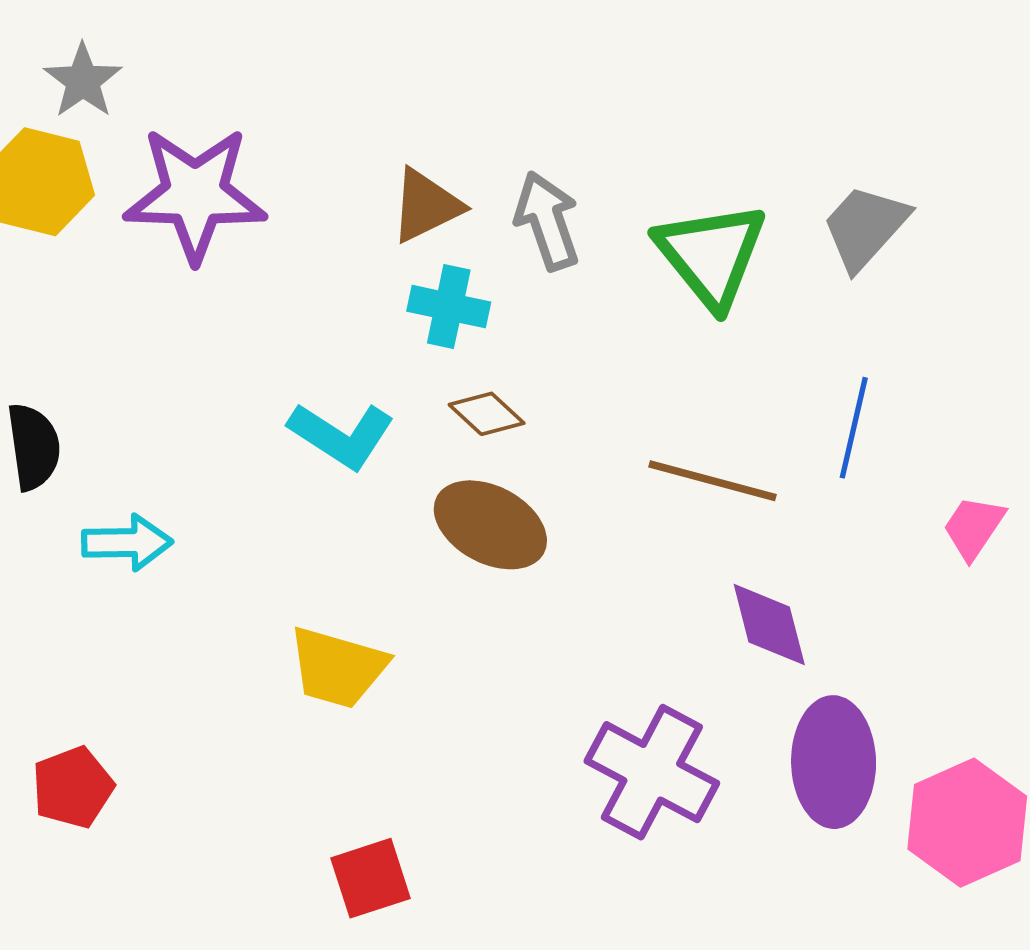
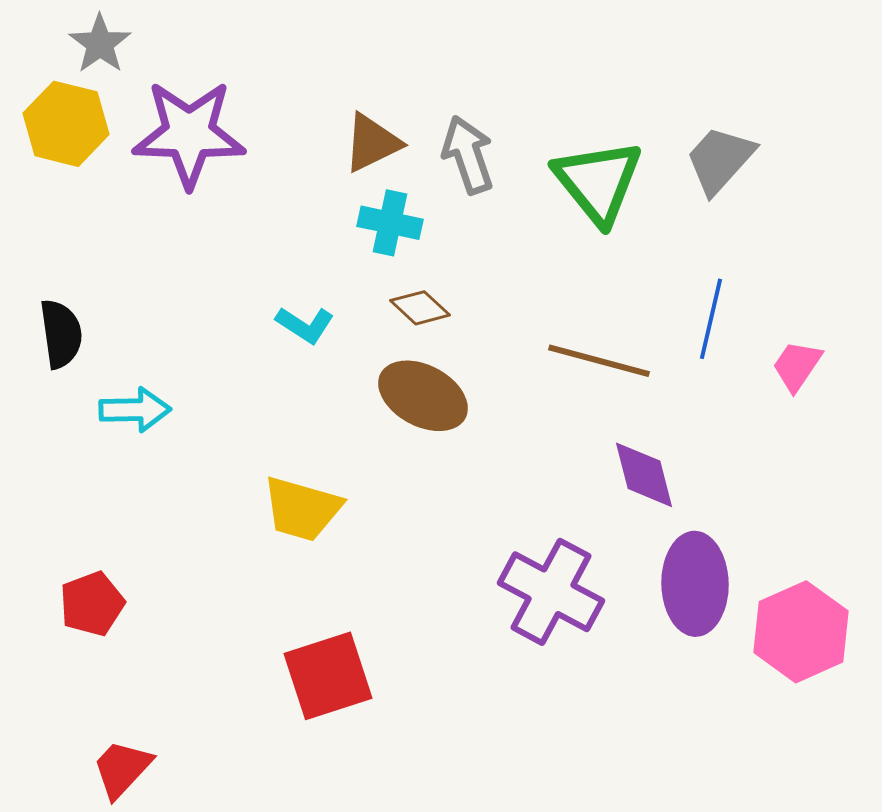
cyan L-shape: (341, 435) -> (305, 325), size x0.7
pink trapezoid: (974, 527) -> (797, 366), moved
red square: (370, 878) -> (328, 676), size x1.4

